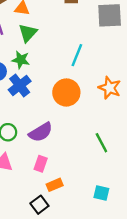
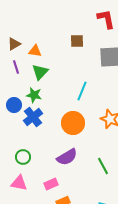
purple semicircle: (41, 132) -> (67, 157), moved
pink rectangle: (41, 164) -> (51, 184), turned 48

